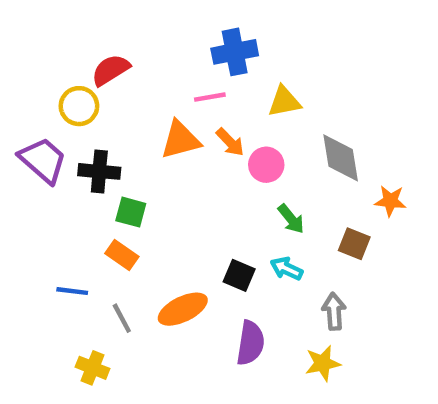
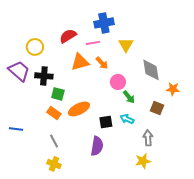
red semicircle: (111, 70) -> (68, 36), moved
yellow triangle: (284, 102) -> (126, 45), turned -49
pink circle: (266, 165) -> (118, 82), moved
black square: (239, 275) -> (106, 122), turned -32
blue line: (72, 291) -> (16, 129), moved
orange ellipse: (183, 309) -> (79, 109), moved
purple semicircle: (250, 343) -> (97, 146), moved
yellow cross: (93, 368) -> (54, 164), moved

